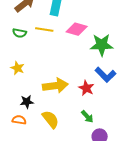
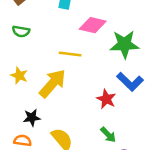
yellow line: (44, 29) -> (70, 54), moved
yellow arrow: (55, 86) -> (52, 83), moved, turned -40

